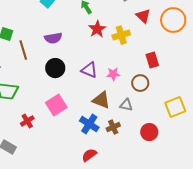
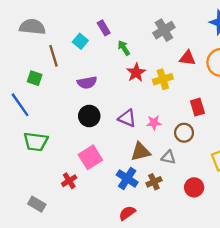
red triangle: (143, 16) -> (187, 58), turned -35
brown line: (23, 50) -> (54, 56), moved
brown triangle: (101, 100) -> (141, 152), turned -36
red cross: (27, 121) -> (69, 181), moved

